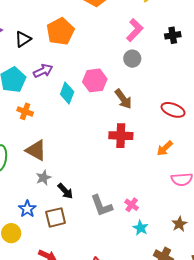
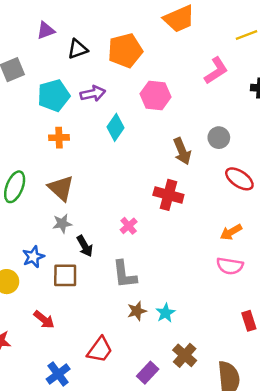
gray circle: (132, 59) -> (219, 138), moved
pink hexagon: (95, 80) -> (156, 95), moved
orange cross: (25, 111) -> (59, 138), turned -35
orange arrow: (165, 148) -> (231, 232), moved
pink cross: (132, 205) -> (129, 226), moved
brown star: (179, 224) -> (137, 311), moved

